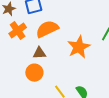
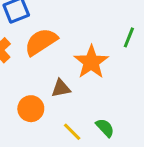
brown triangle: (39, 53) -> (61, 88), moved

